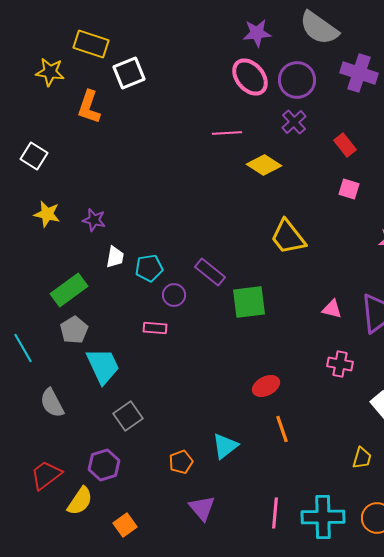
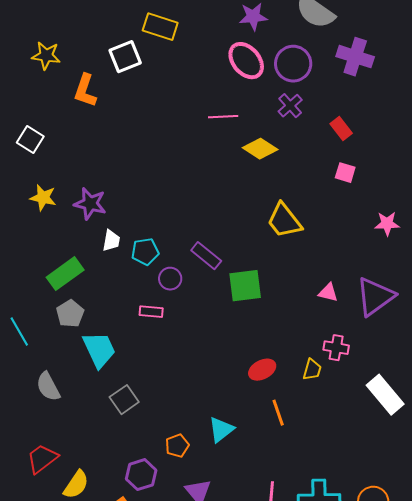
yellow rectangle: (91, 44) -> (160, 27), moved
purple star: (94, 220) -> (90, 204), size x1.4
yellow trapezoid: (362, 458) -> (312, 370), moved
purple hexagon: (104, 465) -> (141, 475), moved

